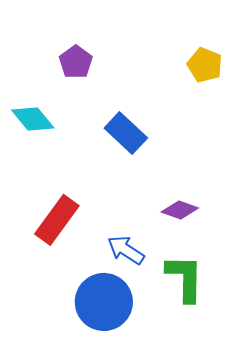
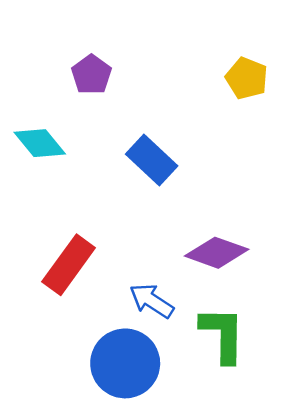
purple diamond: (180, 210) -> (217, 253), size x1.4

